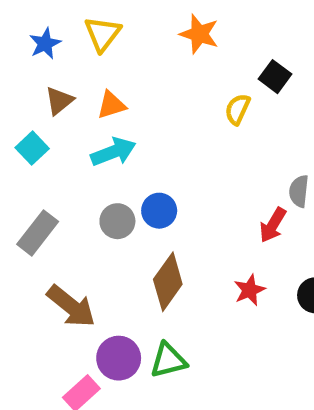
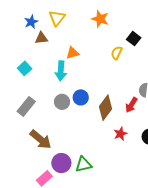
brown triangle: (59, 101) -> (41, 38), moved, turned 32
orange triangle: (111, 105) -> (73, 53), moved
cyan arrow: (113, 152) -> (61, 71), turned 114
brown diamond: (168, 282) -> (106, 108), moved

